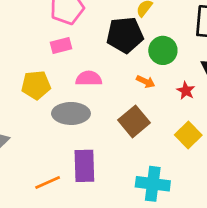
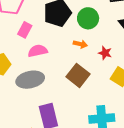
pink rectangle: (61, 46) -> (25, 30), moved, turned -35
red star: (186, 91) -> (105, 53), moved

